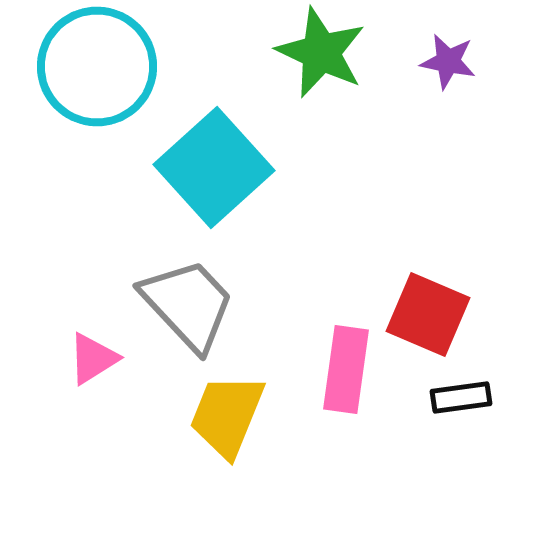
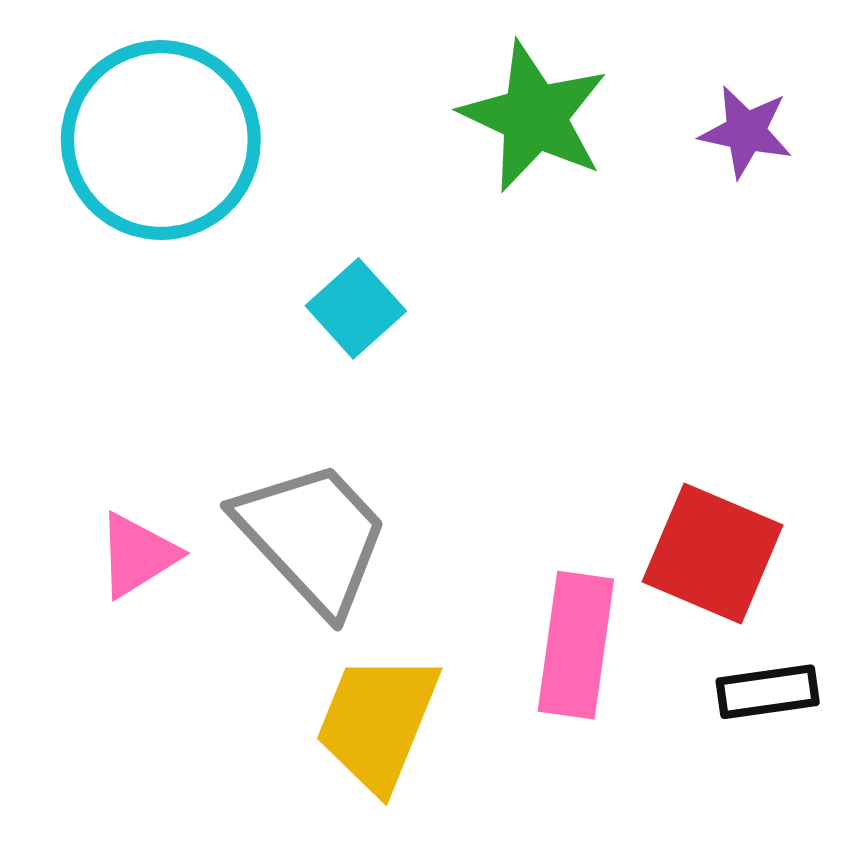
cyan square: (214, 168) -> (356, 308), size x0.5
pink triangle: (93, 358) -> (137, 555), moved

